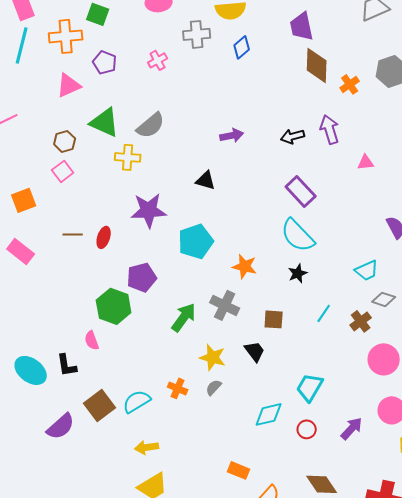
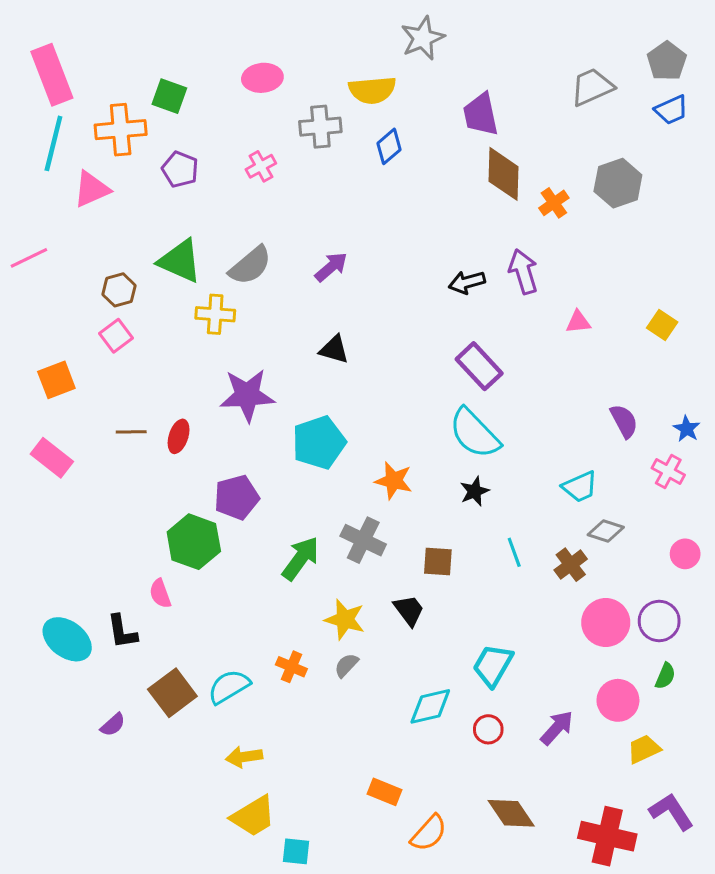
pink triangle: (69, 85) -> (92, 189), moved
purple arrow: (232, 135) -> (331, 267), moved, turned -30
cyan line: (324, 313) -> (514, 552), turned -54
purple semicircle: (61, 426) -> (113, 725), size x0.6

